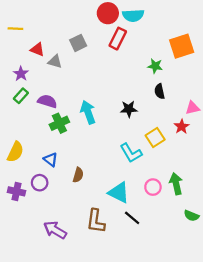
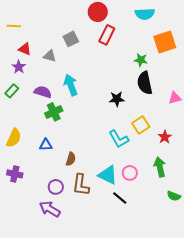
cyan semicircle: (133, 15) -> (145, 14), moved
red triangle: (37, 50) -> (25, 49), moved
black semicircle: (160, 91) -> (145, 83), size x1.6
green rectangle: (21, 96) -> (12, 91), moved
cyan arrow: (88, 112) -> (71, 85), moved
red star: (182, 127) -> (165, 137), moved
blue triangle: (51, 160) -> (46, 145), turned -40
purple circle: (40, 183) -> (56, 187), moved
pink circle: (153, 187) -> (130, 173), moved
brown L-shape: (96, 221) -> (81, 185), moved

